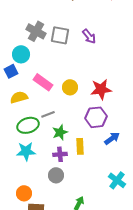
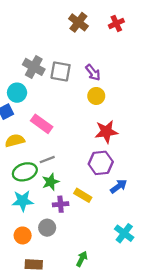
yellow circle: (70, 87) -> (96, 96), moved
green star: (60, 132) -> (51, 182), moved
yellow rectangle: (80, 146) -> (83, 195), turned -56
gray circle: (56, 175) -> (47, 228), moved
orange circle: (24, 193) -> (23, 235), moved

